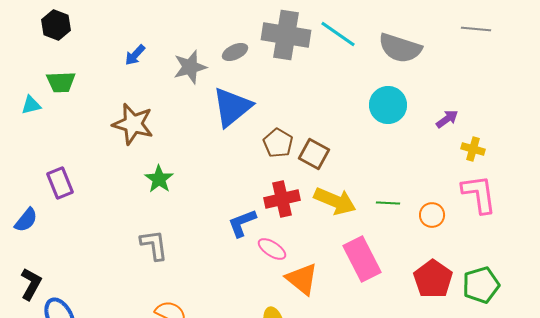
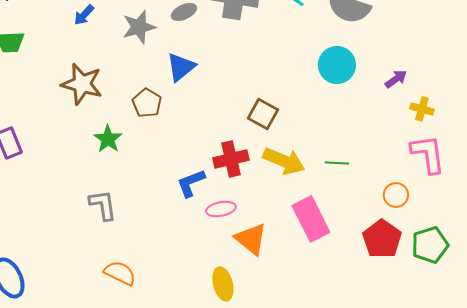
blue triangle: (232, 107) -> (181, 67), size x0.7
brown pentagon: (278, 143) -> (147, 103), moved
orange circle: (432, 215) -> (396, 195), moved
pink ellipse: (272, 249) -> (221, 209), turned -44

